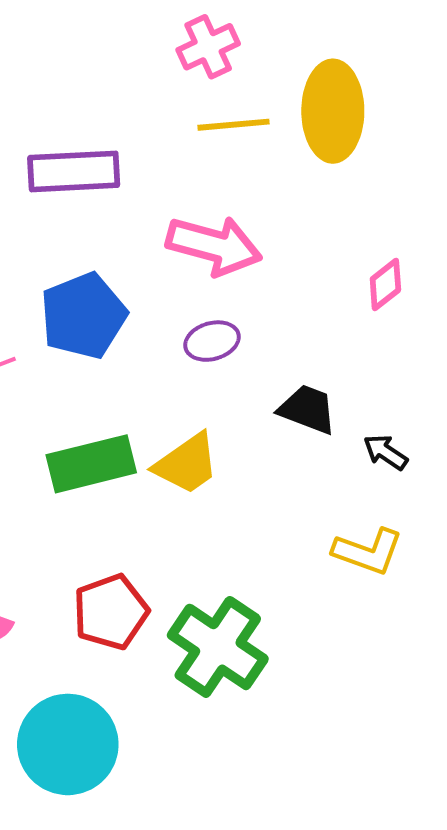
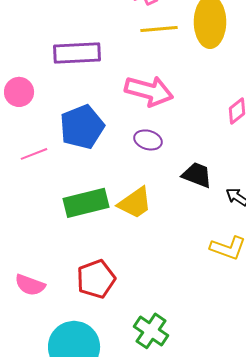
purple ellipse: (212, 341) -> (148, 140), turned 32
green cross: (218, 647) -> (151, 331), moved, size x0.7

